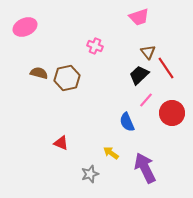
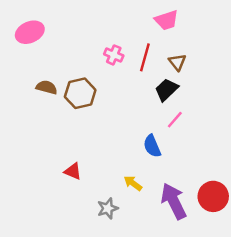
red line: (166, 68) -> (145, 57), moved, turned 50
red circle: (172, 113) -> (213, 196), moved

